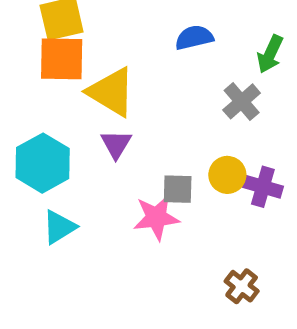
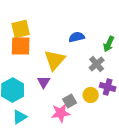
yellow triangle: (111, 92) -> (55, 60), moved, turned 40
purple cross: (263, 187) -> (108, 87), moved
gray square: (178, 189) -> (70, 101), turned -32

